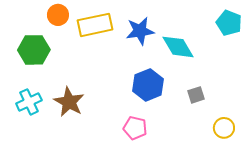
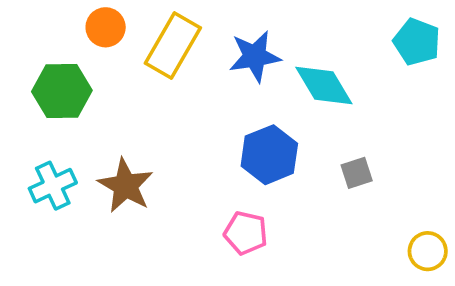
yellow rectangle: (95, 25) -> (173, 45), turned -48
yellow circle: (224, 128) -> (428, 251), moved

